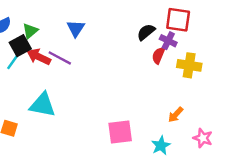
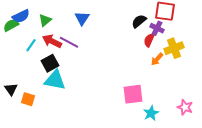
black square: (20, 46) -> (50, 63), moved
yellow cross: (189, 65) -> (174, 48), turned -30
orange arrow: (176, 115) -> (157, 59), moved
pink square: (120, 132) -> (133, 94), moved

